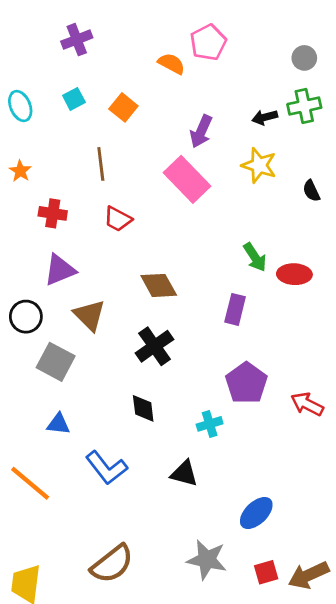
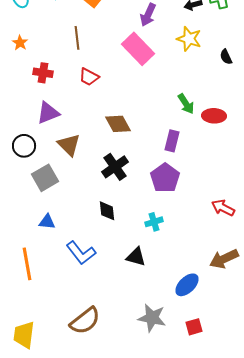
gray square: (56, 362) -> (45, 178), turned 32
purple pentagon: (246, 383) -> (165, 178), moved
orange line: (30, 483) -> (27, 264), turned 40
brown arrow: (309, 575) -> (224, 259), moved

